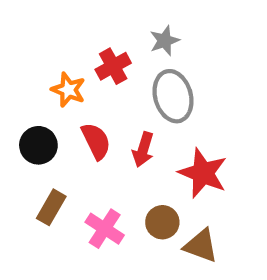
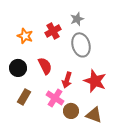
orange star: (68, 90) -> (25, 36), moved
red arrow: (143, 150) -> (67, 80), moved
brown circle: (162, 222) -> (71, 111), moved
pink cross: (105, 229) -> (55, 98), moved

